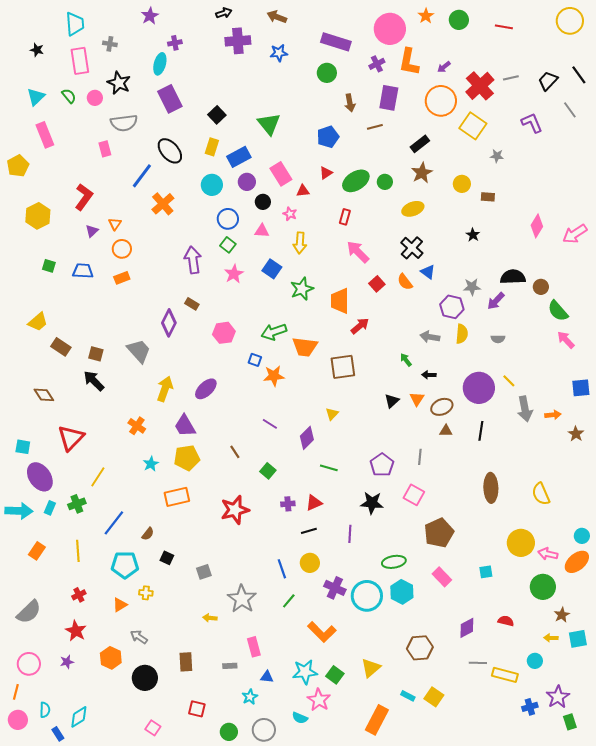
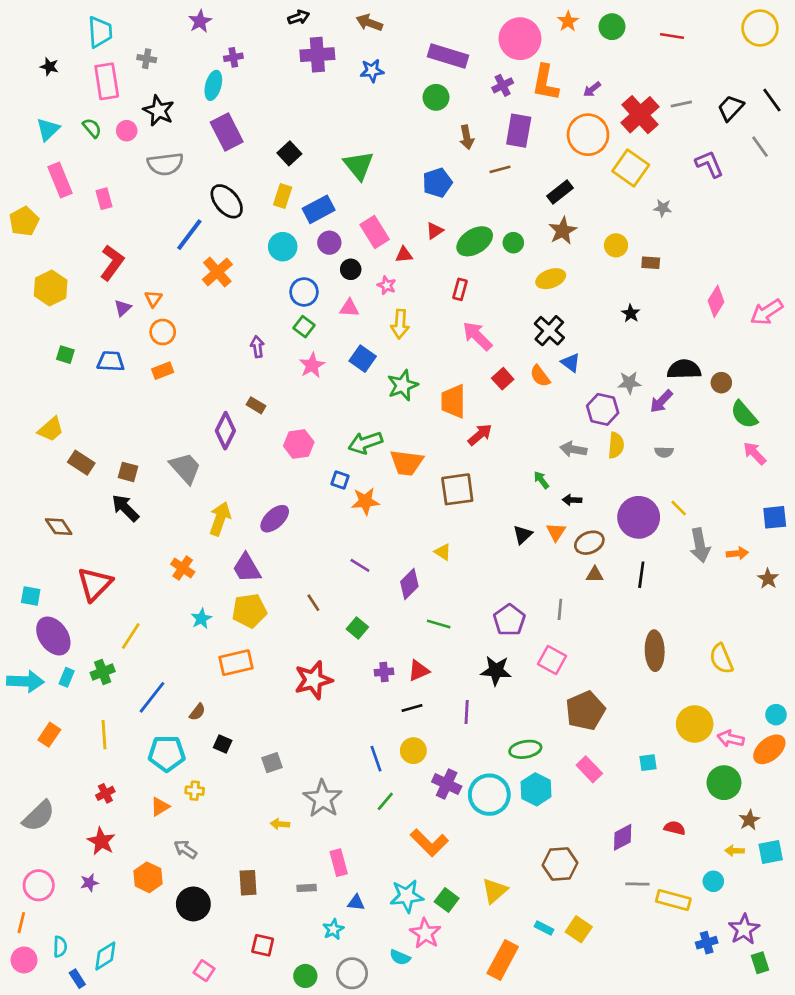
pink rectangle: (105, 149) -> (104, 199), moved
purple arrow: (193, 260) -> (257, 347), size x0.6
yellow triangle: (332, 414) -> (443, 552), turned -40

